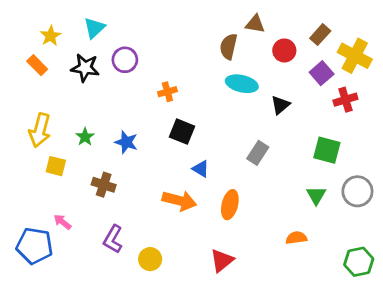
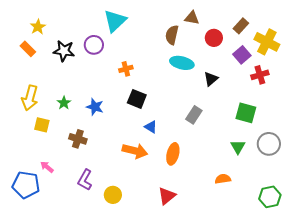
cyan triangle: (94, 28) -> (115, 21), moved, size x1.4

